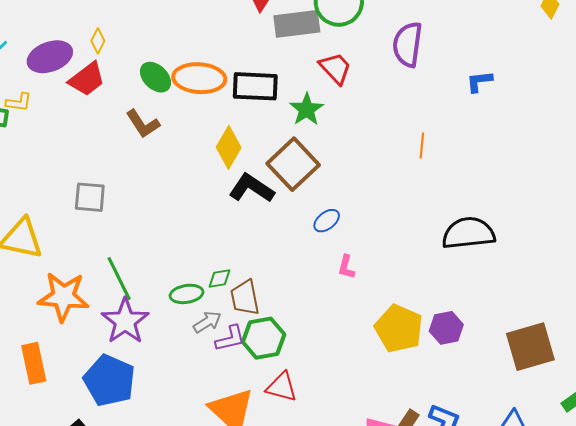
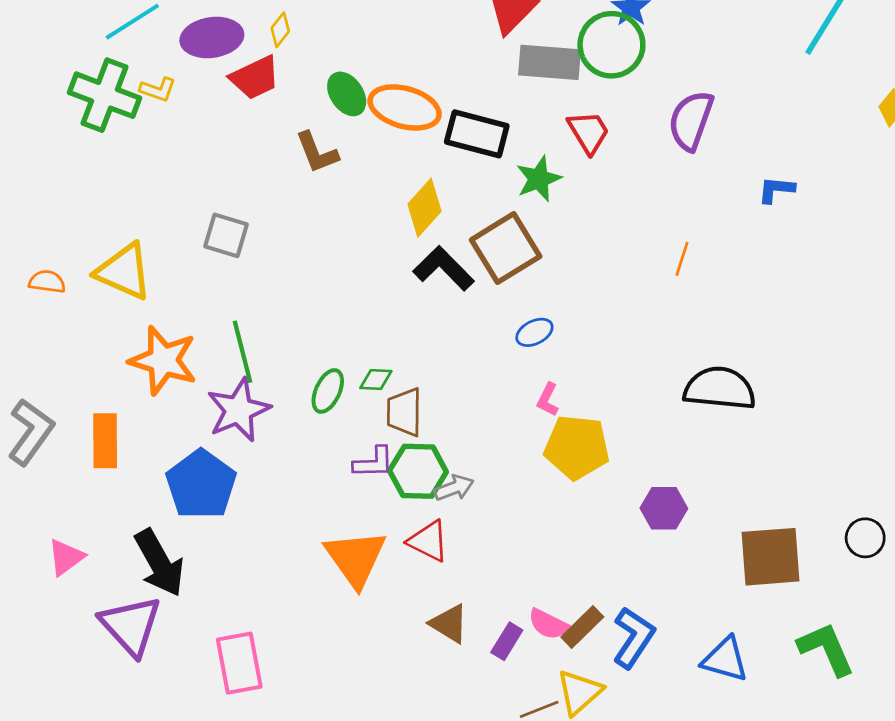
green ellipse: (187, 294) -> (328, 391), turned -68
gray arrow: (207, 322) -> (454, 488), moved
yellow pentagon: (399, 328) -> (577, 447), moved, turned -30

